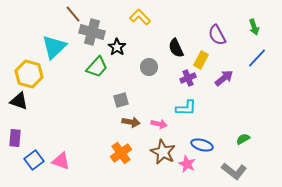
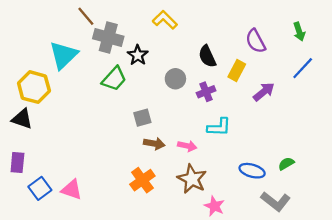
purple cross: (188, 78) -> (206, 92), moved
blue ellipse: (202, 145) -> (252, 171), moved
pink star: (187, 164) -> (214, 206), moved

